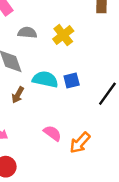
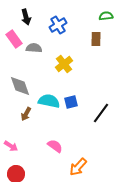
gray semicircle: (27, 33) -> (34, 48), moved
orange arrow: (80, 143) -> (78, 167), moved

